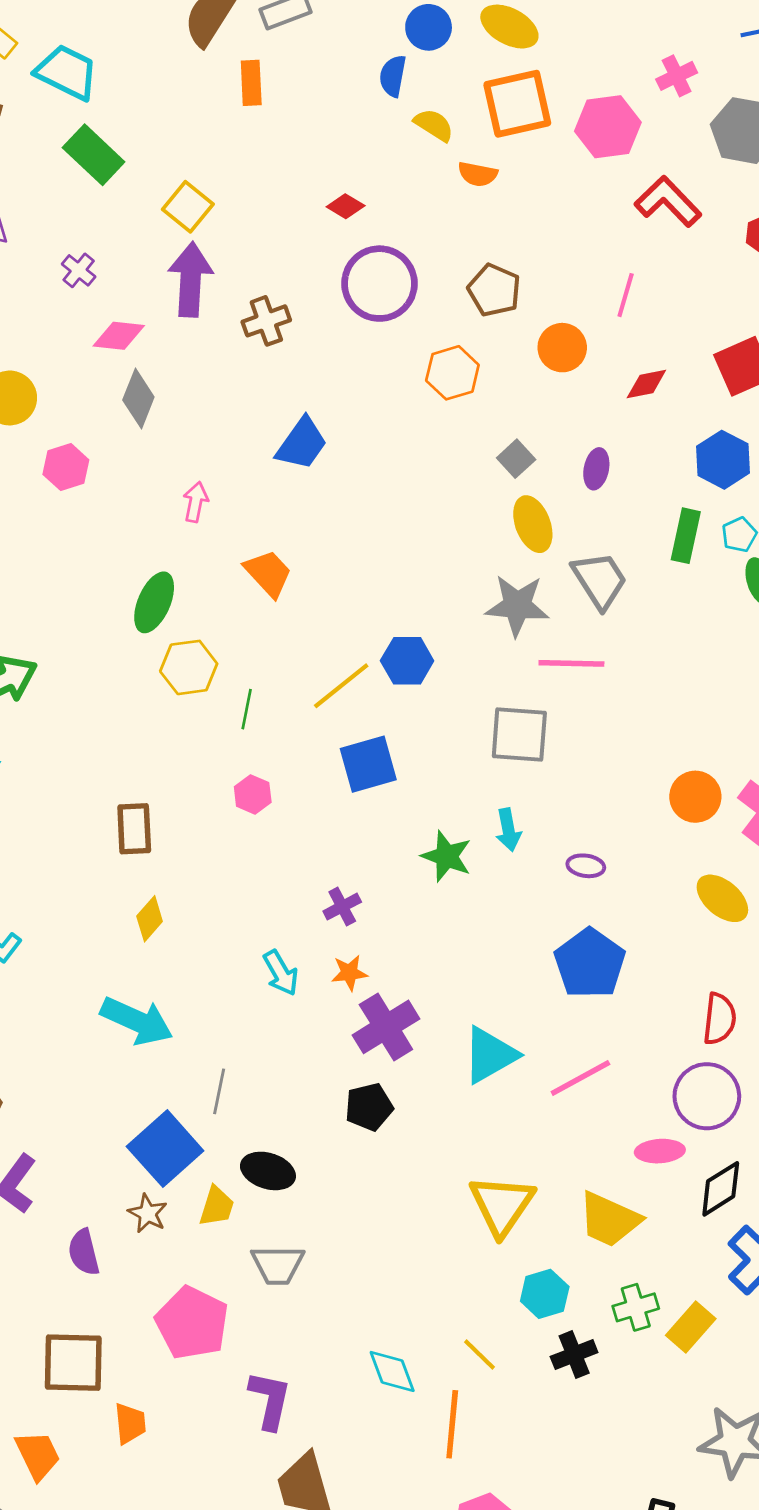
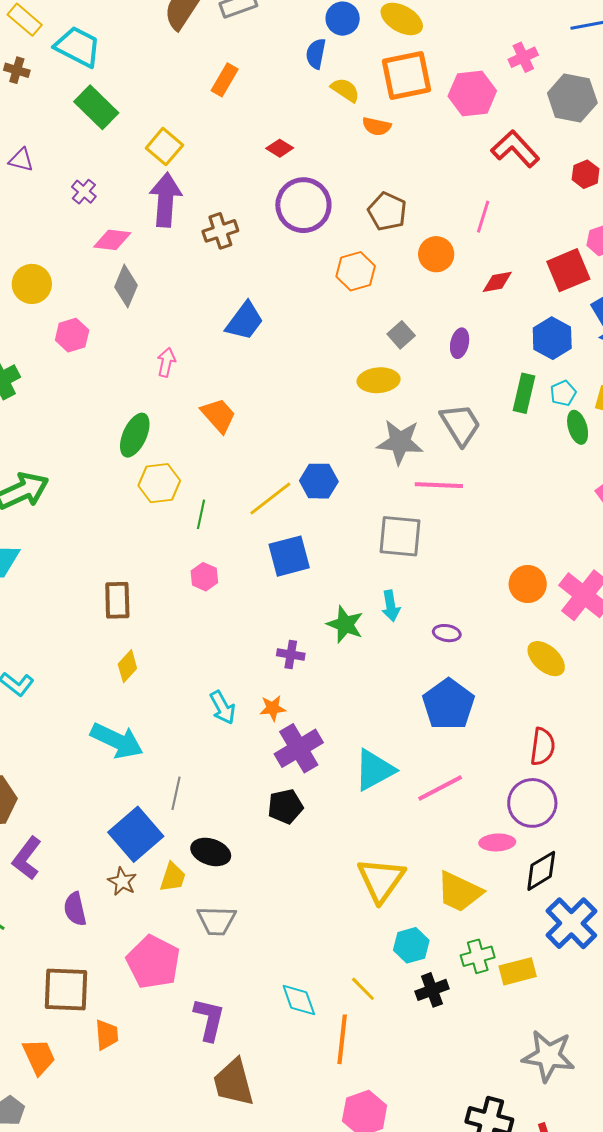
orange rectangle: (251, 83) -> (225, 80), moved, turned 32
yellow ellipse: (533, 524) -> (379, 380), moved, turned -75
purple cross: (342, 907) -> (291, 654), moved, turned 36
yellow rectangle: (691, 1327) -> (518, 971), turned 33

